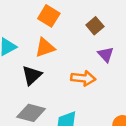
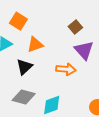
orange square: (49, 16) -> (18, 21), moved
purple triangle: (106, 54) -> (84, 50), size x1.5

